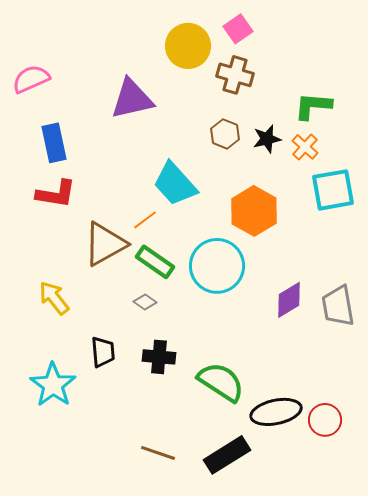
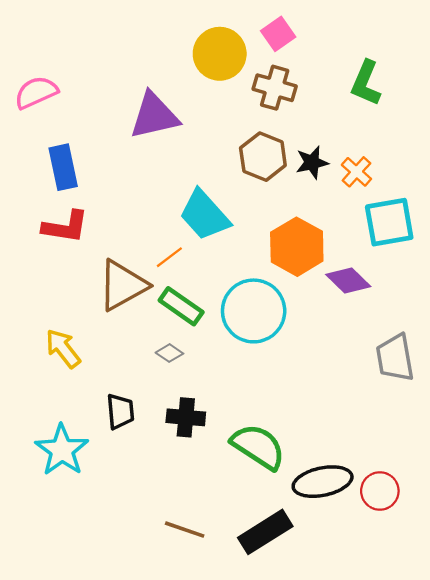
green L-shape: (313, 106) -> (366, 83), moved, turned -72
brown hexagon: (225, 134) -> (263, 157), size x1.4
purple diamond: (289, 300) -> (348, 281), moved, turned 75

